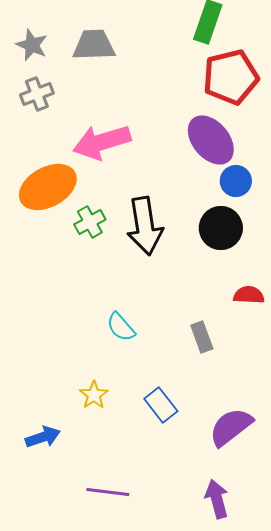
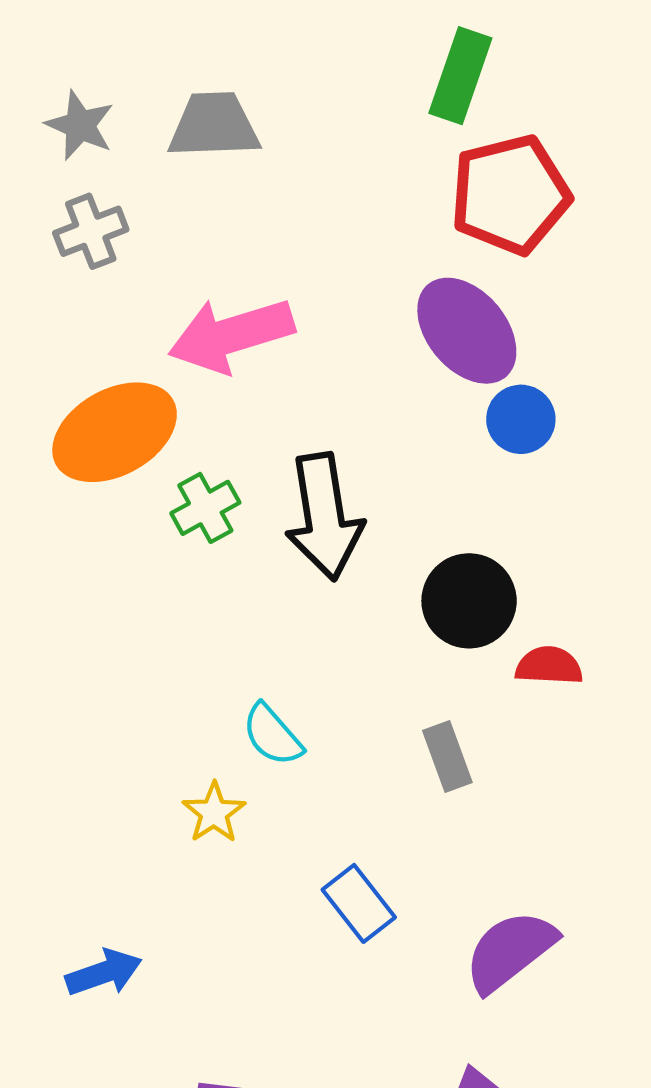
black circle: (221, 228) -> (469, 601), moved
yellow star: (94, 395) -> (214, 813), moved

